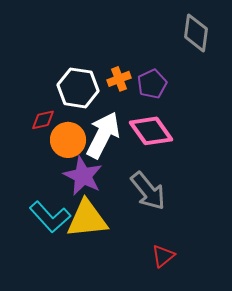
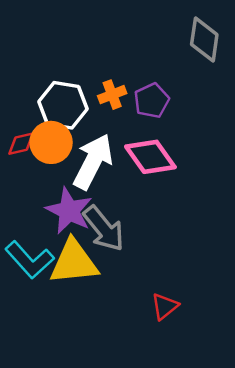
orange circle: (68, 140) -> (51, 142), moved
gray arrow: (148, 191) -> (104, 229), moved

